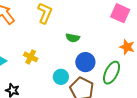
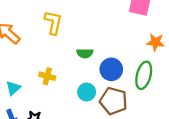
green semicircle: (73, 38) -> (85, 53), moved

